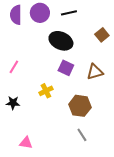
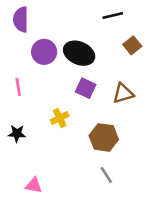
purple circle: (40, 13) -> (44, 52), moved
black line: (69, 13) -> (113, 16), moved
pink line: (14, 67) -> (18, 87), turned -40

